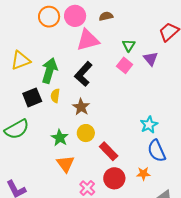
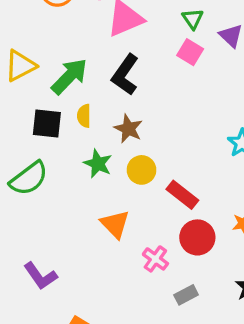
green arrow: (49, 71) -> (69, 76), turned 35
black square: (32, 97) -> (47, 124), turned 36
green star: (60, 138) -> (98, 164), moved

